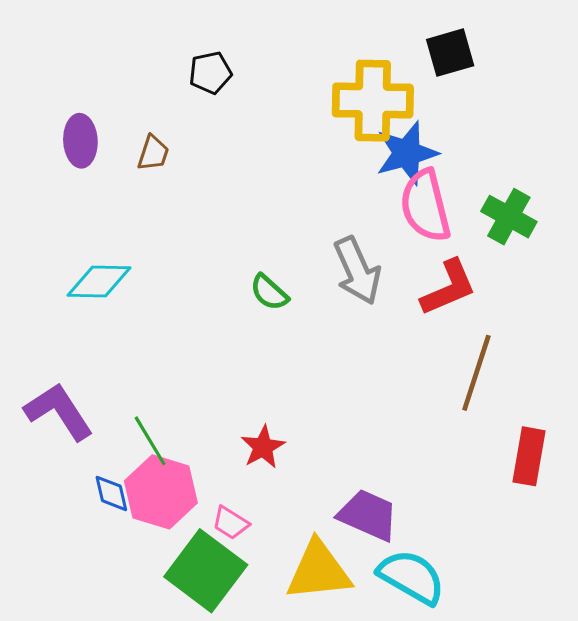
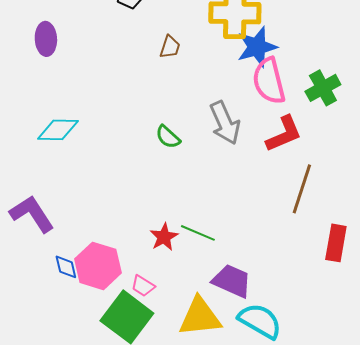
brown trapezoid: (153, 153) -> (170, 47), moved
green cross: (509, 217) -> (323, 88), turned 32
green line: (150, 441) -> (198, 233), moved, turned -36

